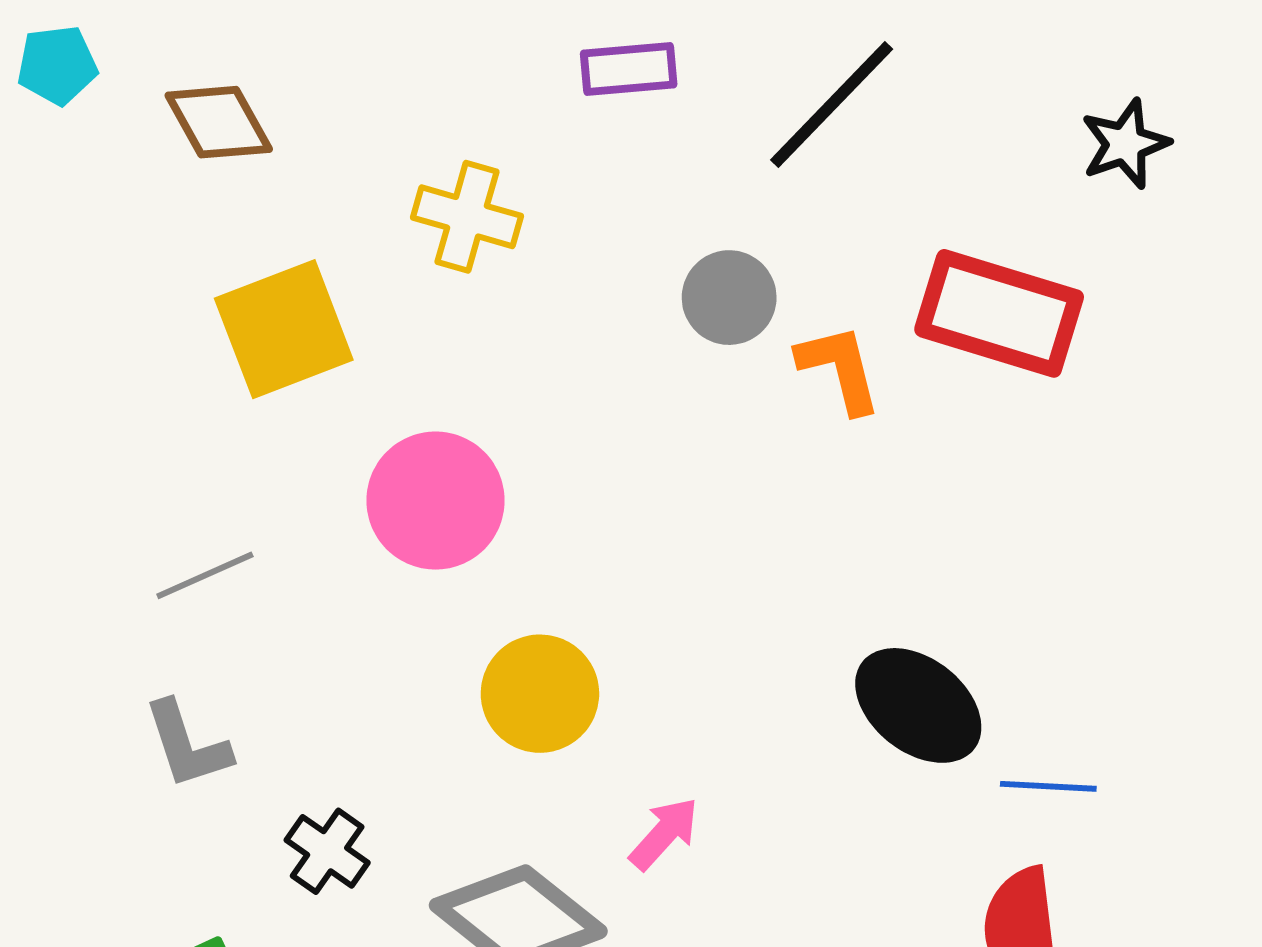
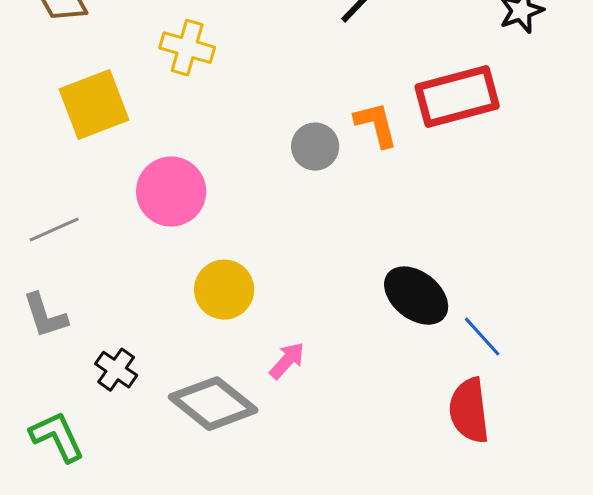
gray circle: (729, 298) -> (315, 147), moved
red rectangle: (999, 313) -> (457, 97), turned -32
blue line: (1048, 786) -> (482, 337), turned 45

